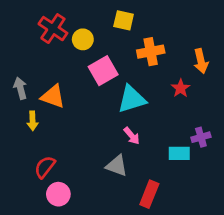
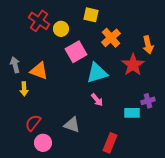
orange cross: (151, 52) -> (111, 38), turned -30
red star: (181, 88) -> (133, 65), size x1.6
gray triangle: (117, 166) -> (72, 125), moved

